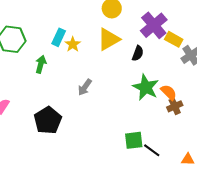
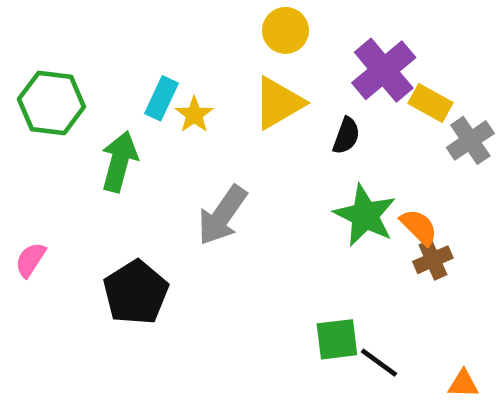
green arrow: (41, 64) -> (119, 161), size x1.4
gray arrow: (85, 87) -> (222, 215), size x1.5

